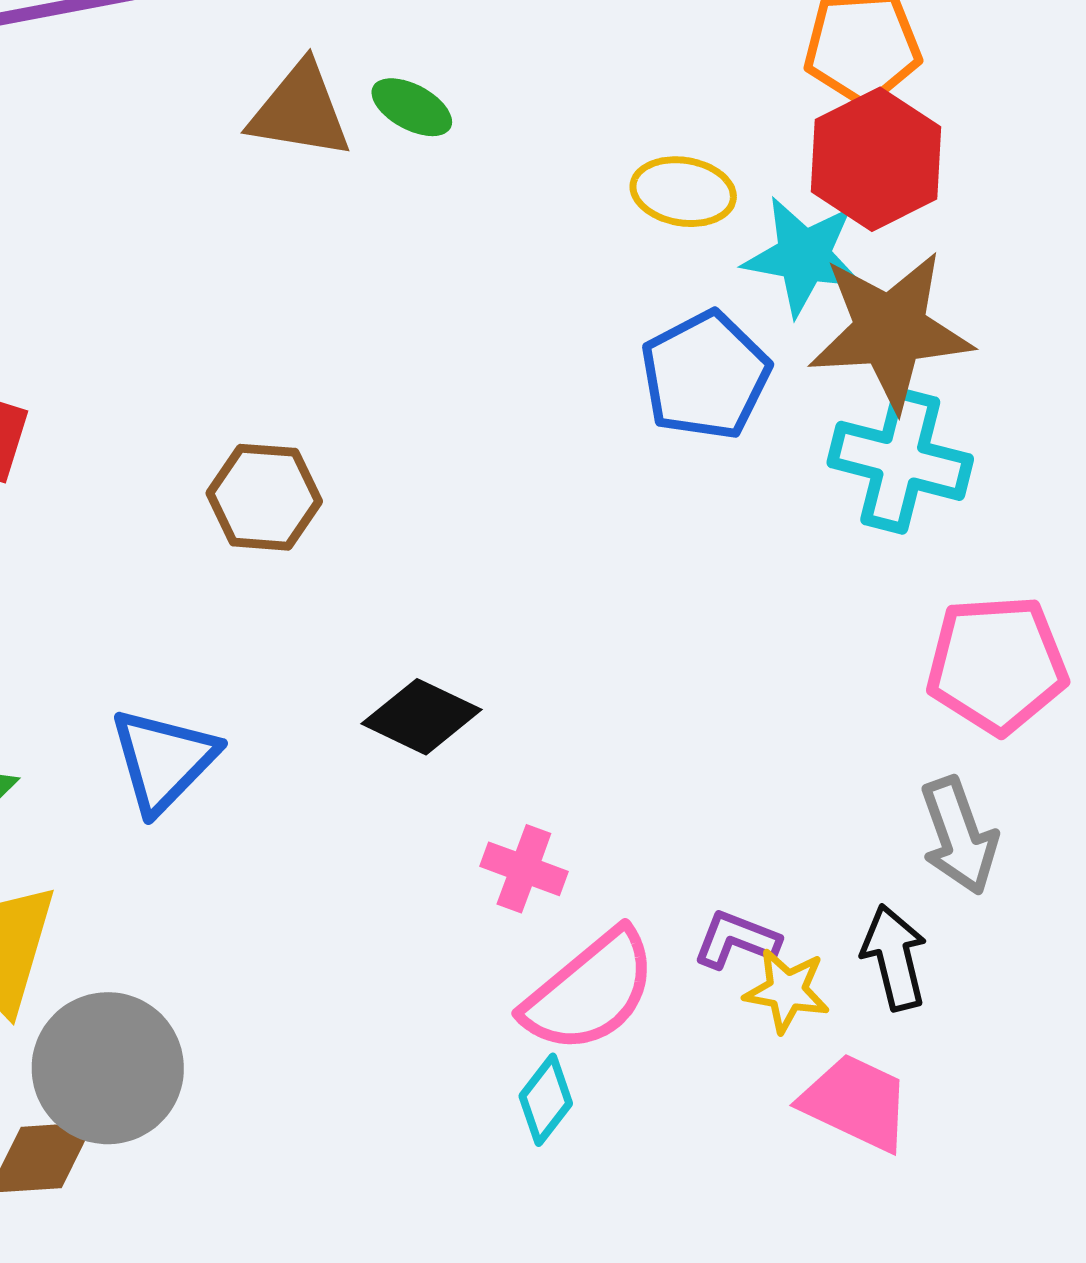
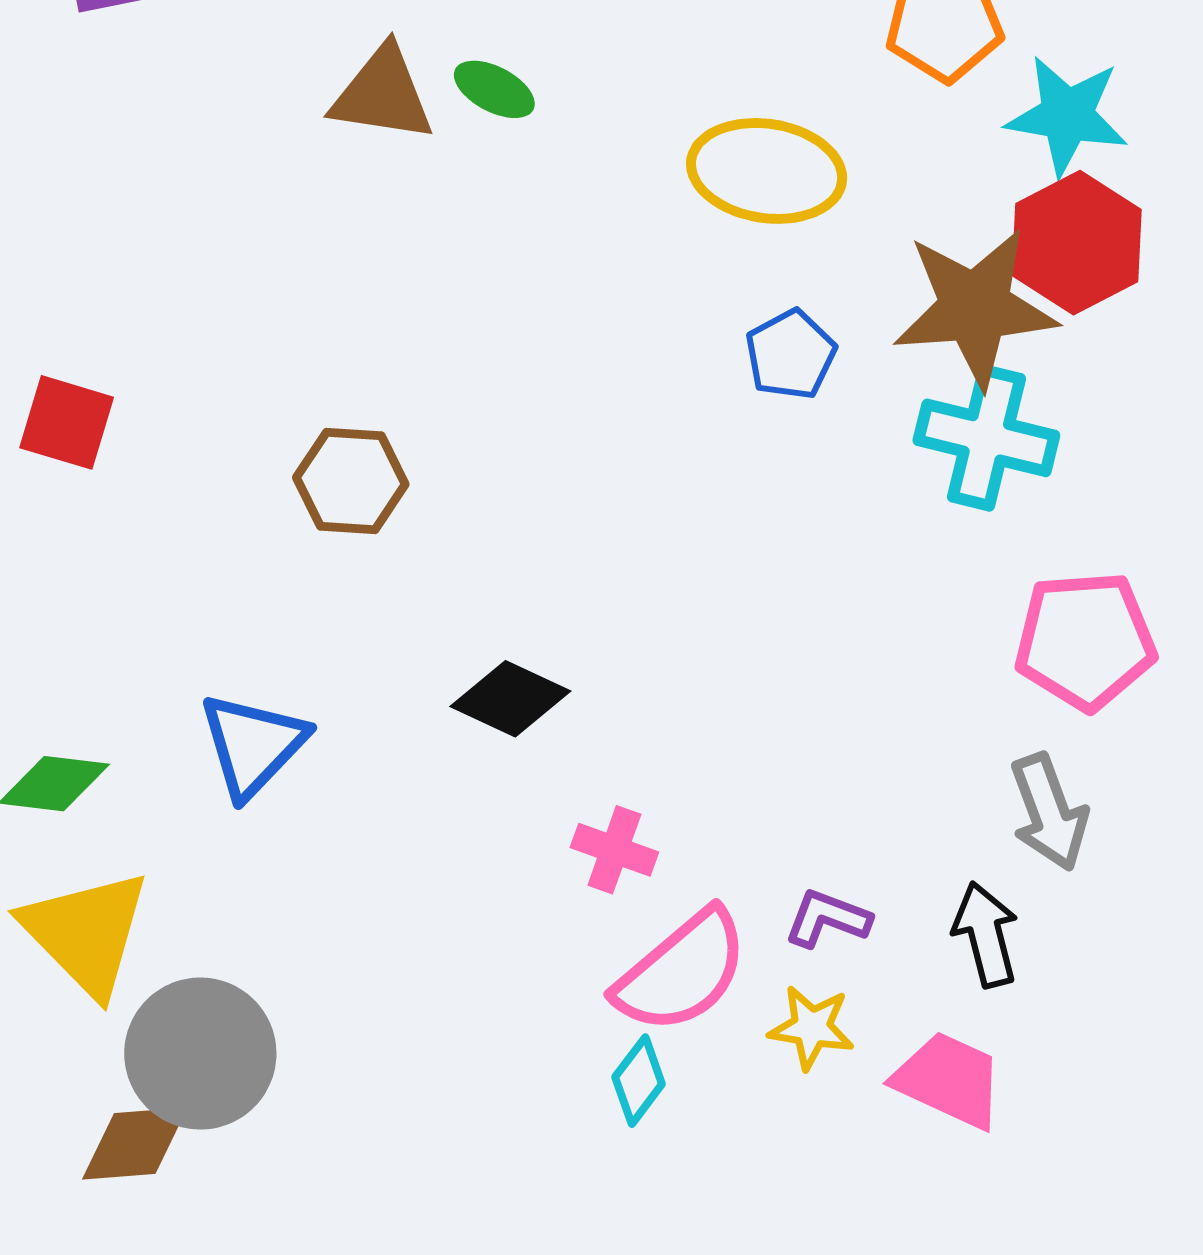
red hexagon: (876, 159) -> (1077, 243), moved
yellow ellipse: (683, 192) -> (767, 171), size x1.5
cyan star: (804, 256) -> (1067, 115), moved
blue pentagon: (705, 375) -> (791, 355), size x0.7
yellow star: (787, 991) -> (812, 1028), moved

